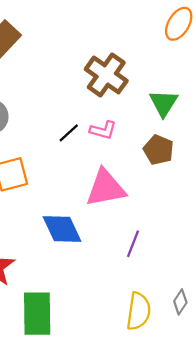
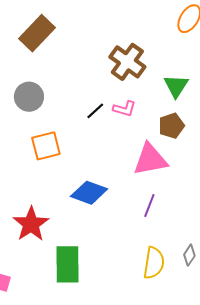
brown pentagon: (158, 150) -> (171, 126), turned 30
pink triangle: (106, 188) -> (150, 159), moved
blue diamond: (62, 229) -> (89, 193), turned -45

